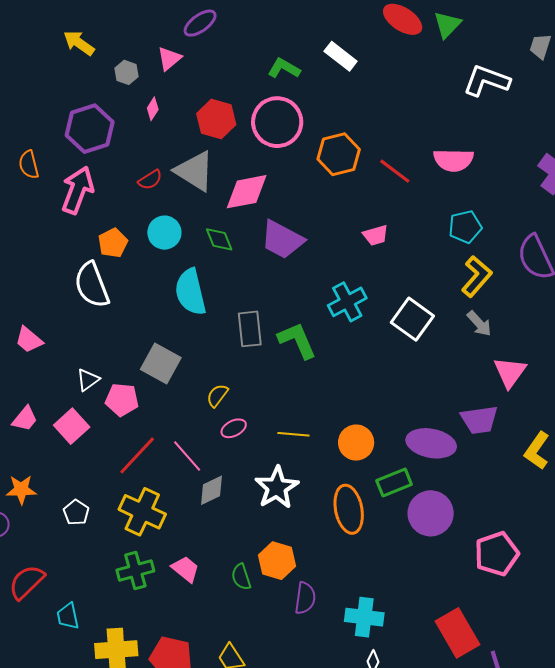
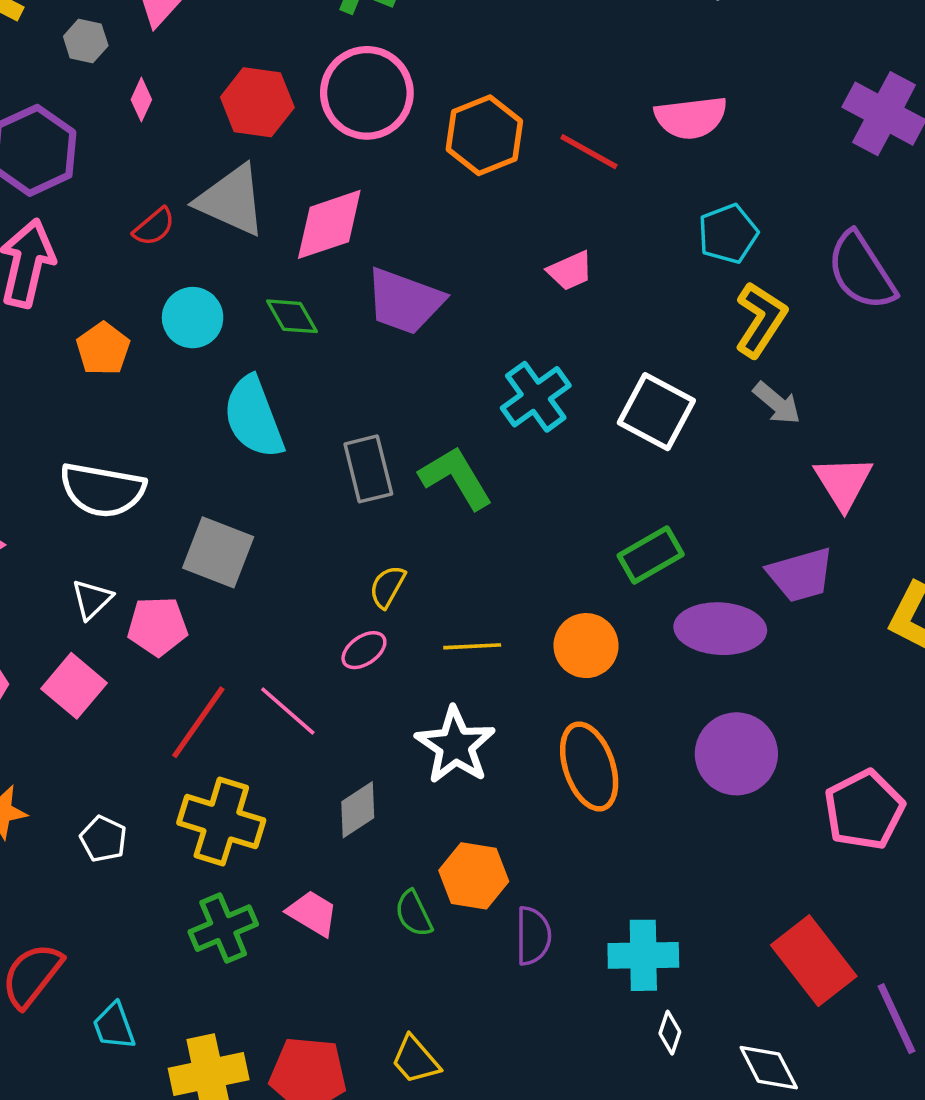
white semicircle: (92, 285) -> (102, 490), moved, turned -51
yellow semicircle: (217, 395) -> (387, 587), moved
green rectangle: (394, 482) -> (651, 555), moved
gray diamond: (211, 490) -> (358, 810), moved

